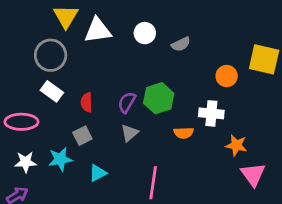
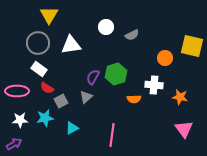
white triangle: (98, 30) -> (71, 45), moved
red semicircle: (87, 102) -> (47, 88), moved, turned -56
gray triangle: (130, 133) -> (86, 97), moved
orange star: (236, 145) -> (180, 97), moved

